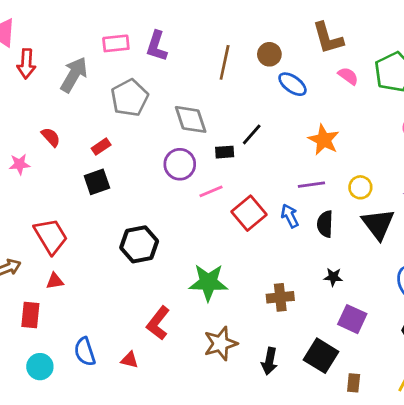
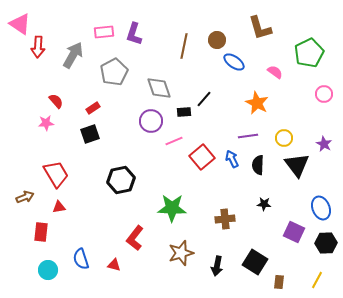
pink semicircle: (348, 76) -> (275, 72), moved
pink star: (20, 164) -> (46, 123), moved
purple square: (352, 319) -> (294, 232), moved

